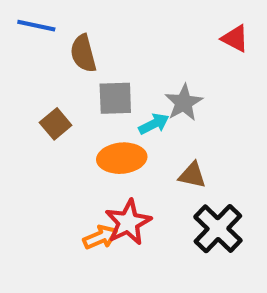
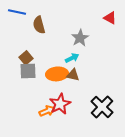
gray square: (115, 98) -> (28, 71), moved
gray star: (184, 103) -> (80, 38), moved
brown triangle: (192, 175) -> (73, 75), moved

